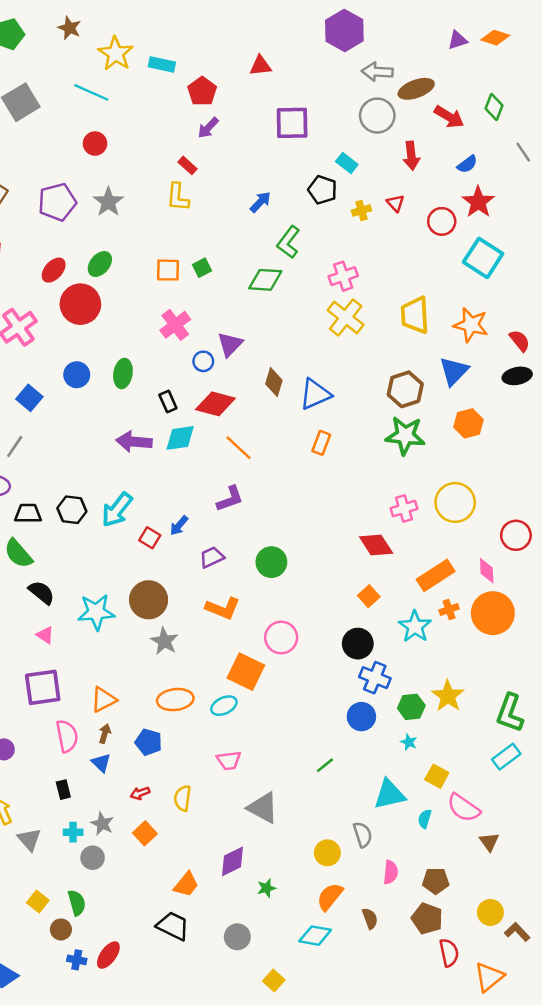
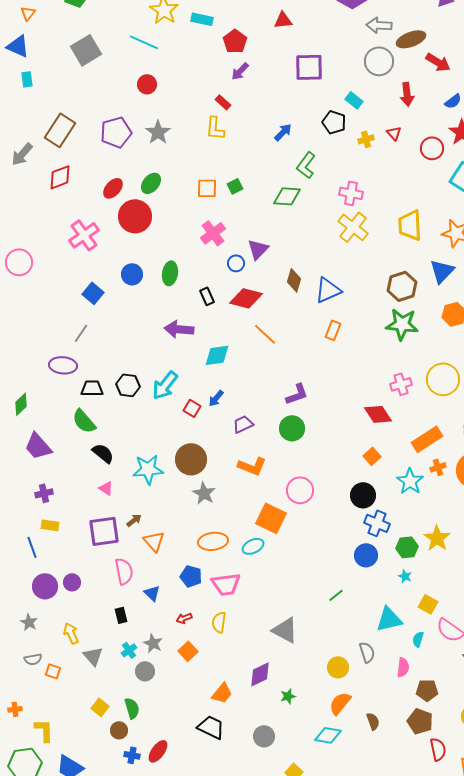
pink cross: (343, 276) -> (351, 193), turned 30
cyan diamond: (180, 438) -> (217, 355), moved
purple L-shape: (230, 499) -> (297, 394), moved
orange triangle: (104, 700) -> (154, 541), turned -45
brown arrow: (105, 734) -> (134, 520), moved, turned 35
pink trapezoid: (229, 760) -> (226, 584), moved, size x1.4
cyan cross: (73, 832) -> (129, 650), turned -35
pink semicircle: (391, 872) -> (403, 667), moved

